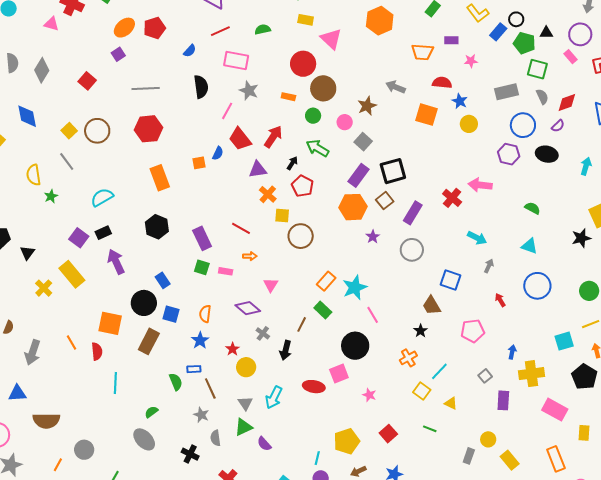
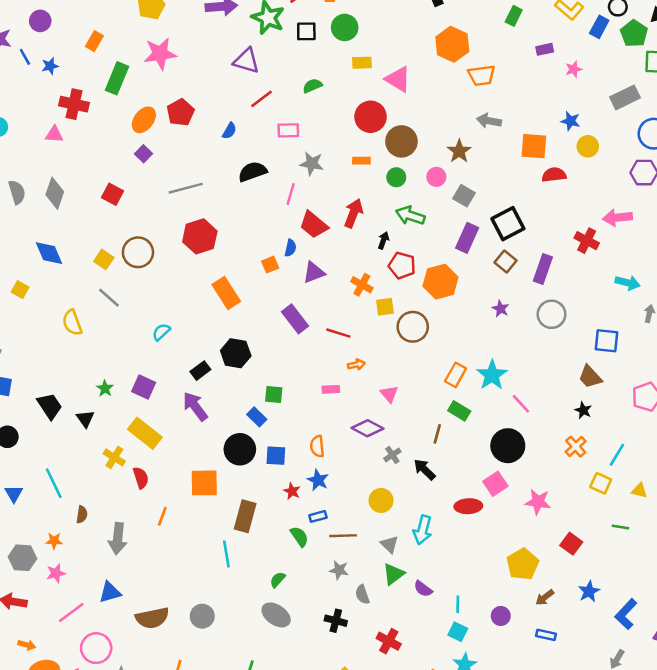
green pentagon: (524, 43) -> (634, 33), turned 30
orange trapezoid: (422, 52) -> (482, 75), moved
pink rectangle: (236, 60) -> (288, 130), size x0.7
red semicircle: (442, 83) -> (554, 175), moved
black semicircle: (201, 87) -> (252, 172), turned -90
purple triangle: (258, 169) -> (314, 272), moved
green star: (51, 196) -> (105, 388), moved
cyan semicircle: (102, 197) -> (161, 332), size x0.7
orange hexagon: (353, 207) -> (440, 282), moved
black rectangle: (103, 233) -> (200, 371), moved
purple rectangle: (202, 238) -> (295, 319), moved
green square: (202, 267) -> (274, 394), moved
gray cross: (263, 333) -> (392, 455), turned 32
brown rectangle: (149, 341) -> (245, 516), moved
orange line: (72, 342) -> (162, 516), turned 63
red star: (232, 349) -> (292, 491), moved
black arrow: (286, 350) -> (424, 469), turned 132
red semicircle: (97, 351) -> (141, 478), moved
brown line: (210, 388) -> (343, 536), turned -55
pink star: (369, 395) -> (538, 502), size x1.5
gray circle: (84, 450) -> (202, 616), moved
cyan line: (317, 458) -> (458, 604), moved

